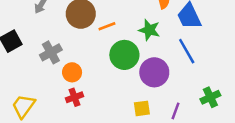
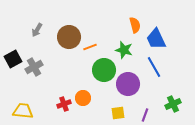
gray cross: (51, 52) -> (34, 67), moved
orange circle: (72, 72) -> (83, 98), moved
yellow trapezoid: (23, 106) -> (23, 111), turned 60

